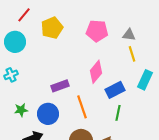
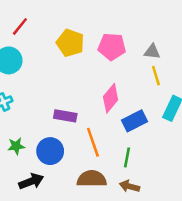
yellow pentagon: (52, 28) -> (70, 43), moved, turned -30
purple rectangle: (60, 86) -> (65, 116), turned 30
green line: (118, 113) -> (127, 157), moved

